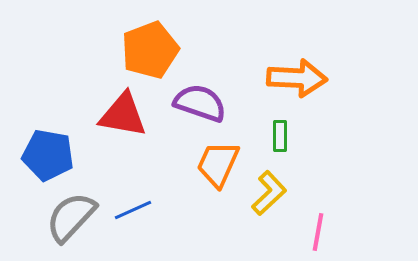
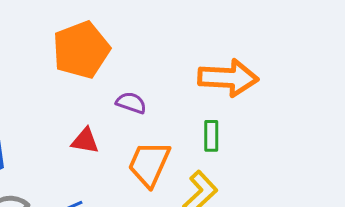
purple semicircle: (200, 103) -> (131, 103), size x0.6
red triangle: (123, 115) -> (85, 141), moved, size x0.6

